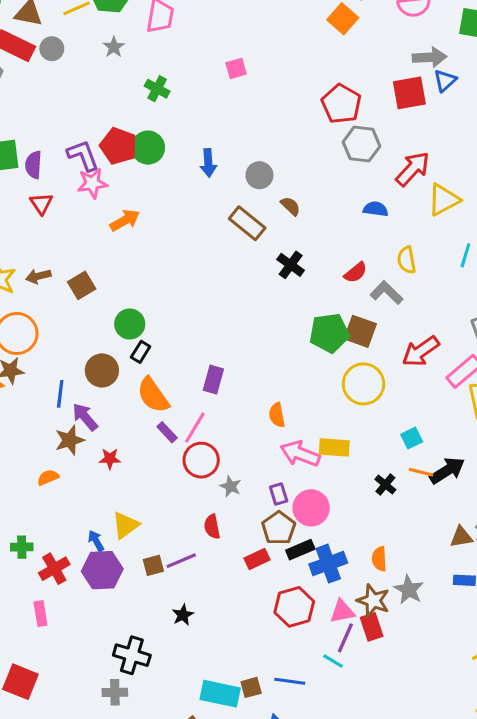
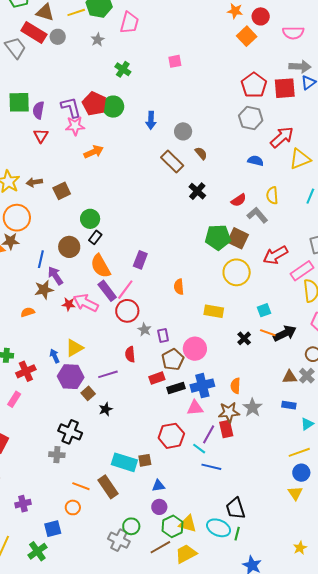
red pentagon: (341, 104) -> (254, 85), moved
purple rectangle: (167, 432) -> (107, 291), size x1.5
pink arrow: (300, 454) -> (86, 303), moved
purple rectangle: (279, 494) -> (163, 335), moved
black rectangle: (300, 550) -> (176, 388), moved
brown square: (153, 565) -> (88, 393), moved, turned -32
purple hexagon: (102, 570) -> (71, 377), moved
brown star: (373, 601) -> (229, 412), turned -30
red hexagon: (294, 607) -> (171, 436), moved
pink triangle: (342, 611) -> (195, 408), moved
pink rectangle: (40, 614) -> (14, 399), turned 35
blue line: (290, 681) -> (211, 467), moved

